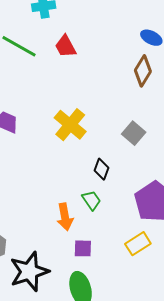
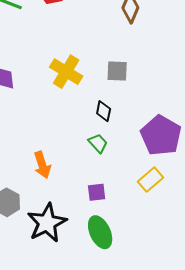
gray square: (134, 133) -> (117, 71), moved, turned -30
orange arrow: (65, 217) -> (42, 165), moved

